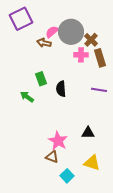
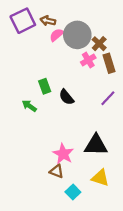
brown arrow: (44, 43) -> (48, 21), moved
pink cross: (81, 55) -> (88, 60), turned -32
black semicircle: (61, 89) -> (66, 97), turned -35
purple line: (99, 90) -> (108, 98), turned -56
black triangle: (88, 133) -> (96, 145), size x1.6

